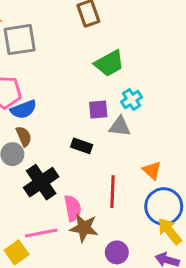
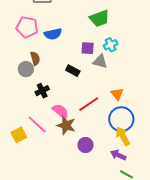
blue semicircle: (23, 109) -> (53, 34), moved
black cross: (41, 182) -> (42, 91), size x0.6
red line: (113, 192) -> (89, 104), turned 45
pink semicircle: (73, 208) -> (61, 111), turned -48
pink line: (41, 233) -> (37, 124), turned 45

